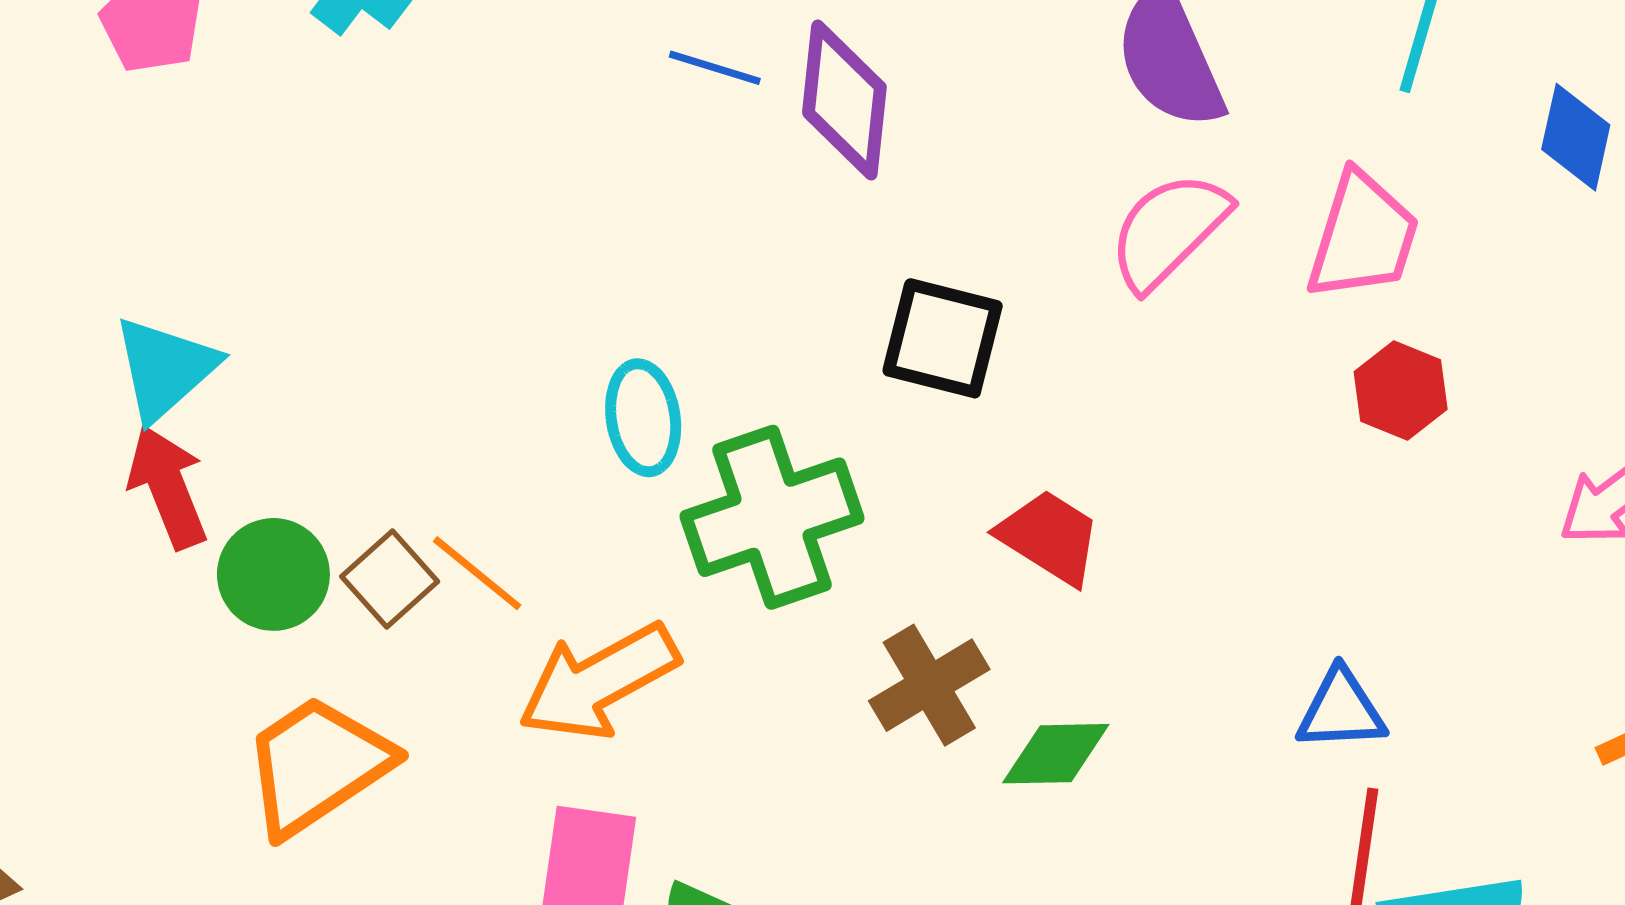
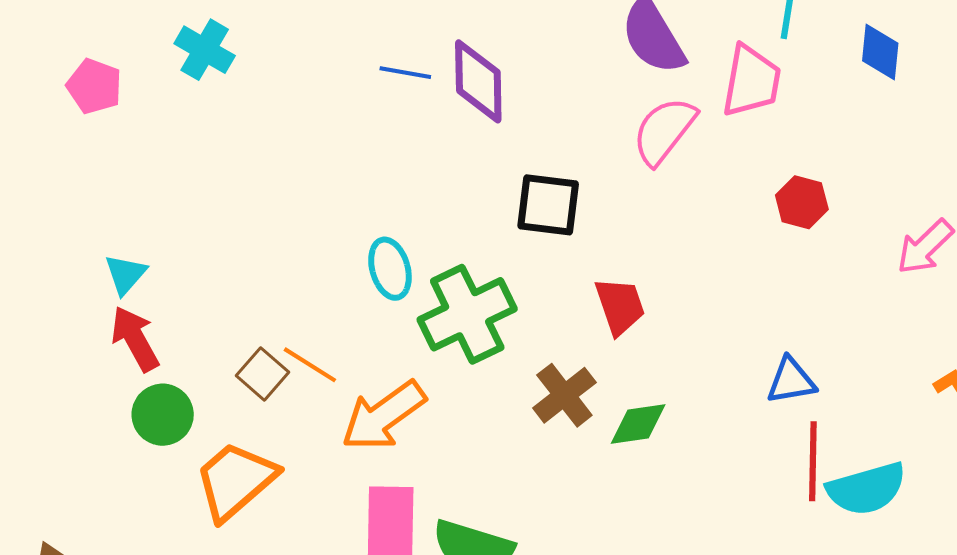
pink trapezoid: (1363, 236) -> (751, 81), moved
cyan triangle: (165, 368) -> (125, 274), size x0.7
red trapezoid: (1049, 537) -> (620, 306), turned 46
green circle: (273, 574) -> (163, 415), moved

